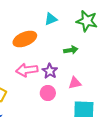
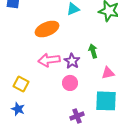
green arrow: (71, 50) -> (93, 51), moved, turned -96
pink triangle: (75, 83) -> (108, 73), moved

